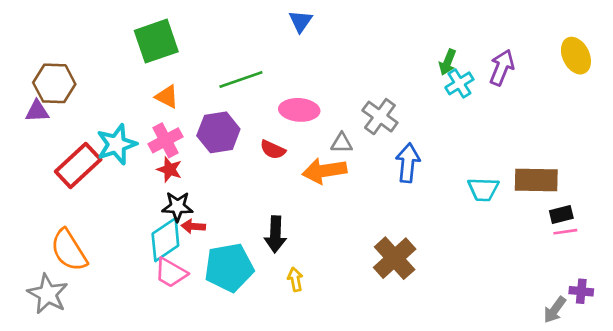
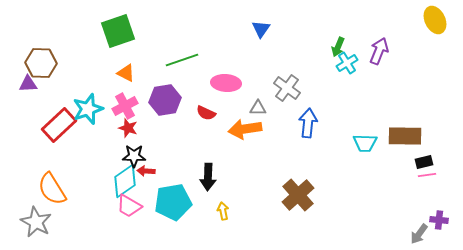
blue triangle: (301, 21) -> (261, 29), moved
yellow ellipse: (576, 56) -> (435, 20), moved

